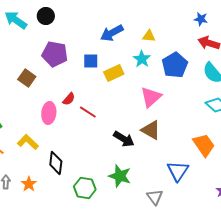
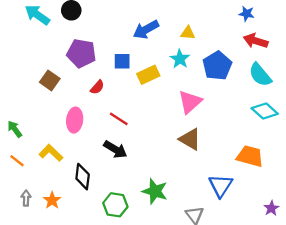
red semicircle: (69, 99) -> (97, 87), moved
black arrow: (124, 139) -> (115, 149), moved
orange trapezoid: (204, 145) -> (250, 156), turned -40

